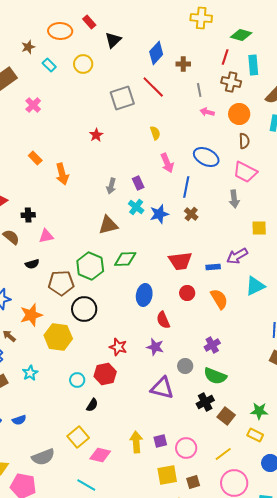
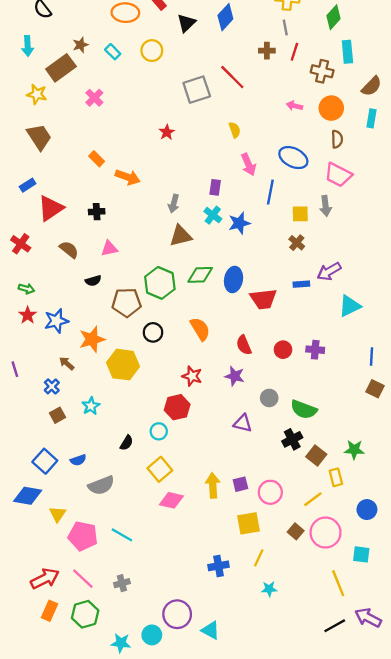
green diamond: (241, 35) -> (334, 17), turned -65
brown star: (28, 47) -> (81, 45), moved
blue diamond: (156, 53) -> (225, 17), moved
red line: (225, 57) -> (294, 52), moved
gray line: (199, 90) -> (285, 28), moved
orange arrow: (62, 174) -> (128, 177), turned -55
purple rectangle: (138, 183) -> (215, 187), turned 32
gray arrow: (111, 186) -> (174, 204), moved
brown cross: (191, 214) -> (297, 243), moved
black cross: (28, 215) -> (97, 212), moved
yellow square: (259, 228) -> (300, 214), moved
red trapezoid: (180, 261) -> (263, 299), moved
red circle: (187, 293) -> (283, 350), moved
blue ellipse: (144, 295) -> (234, 279), moved
orange semicircle: (219, 299) -> (200, 329), moved
black circle: (84, 309) -> (153, 332), size x0.7
purple cross: (212, 345) -> (315, 350), moved, turned 35
cyan circle: (77, 380) -> (159, 431), moved
purple triangle: (162, 388) -> (243, 423), size x0.7
black semicircle: (92, 405) -> (127, 443), moved
yellow rectangle: (255, 435) -> (336, 477), moved, turned 49
yellow square: (78, 437) -> (160, 469), moved
gray semicircle: (43, 457) -> (101, 485), moved
brown square: (193, 482) -> (296, 531), moved, turned -32
cyan line: (86, 485) -> (122, 535), moved

